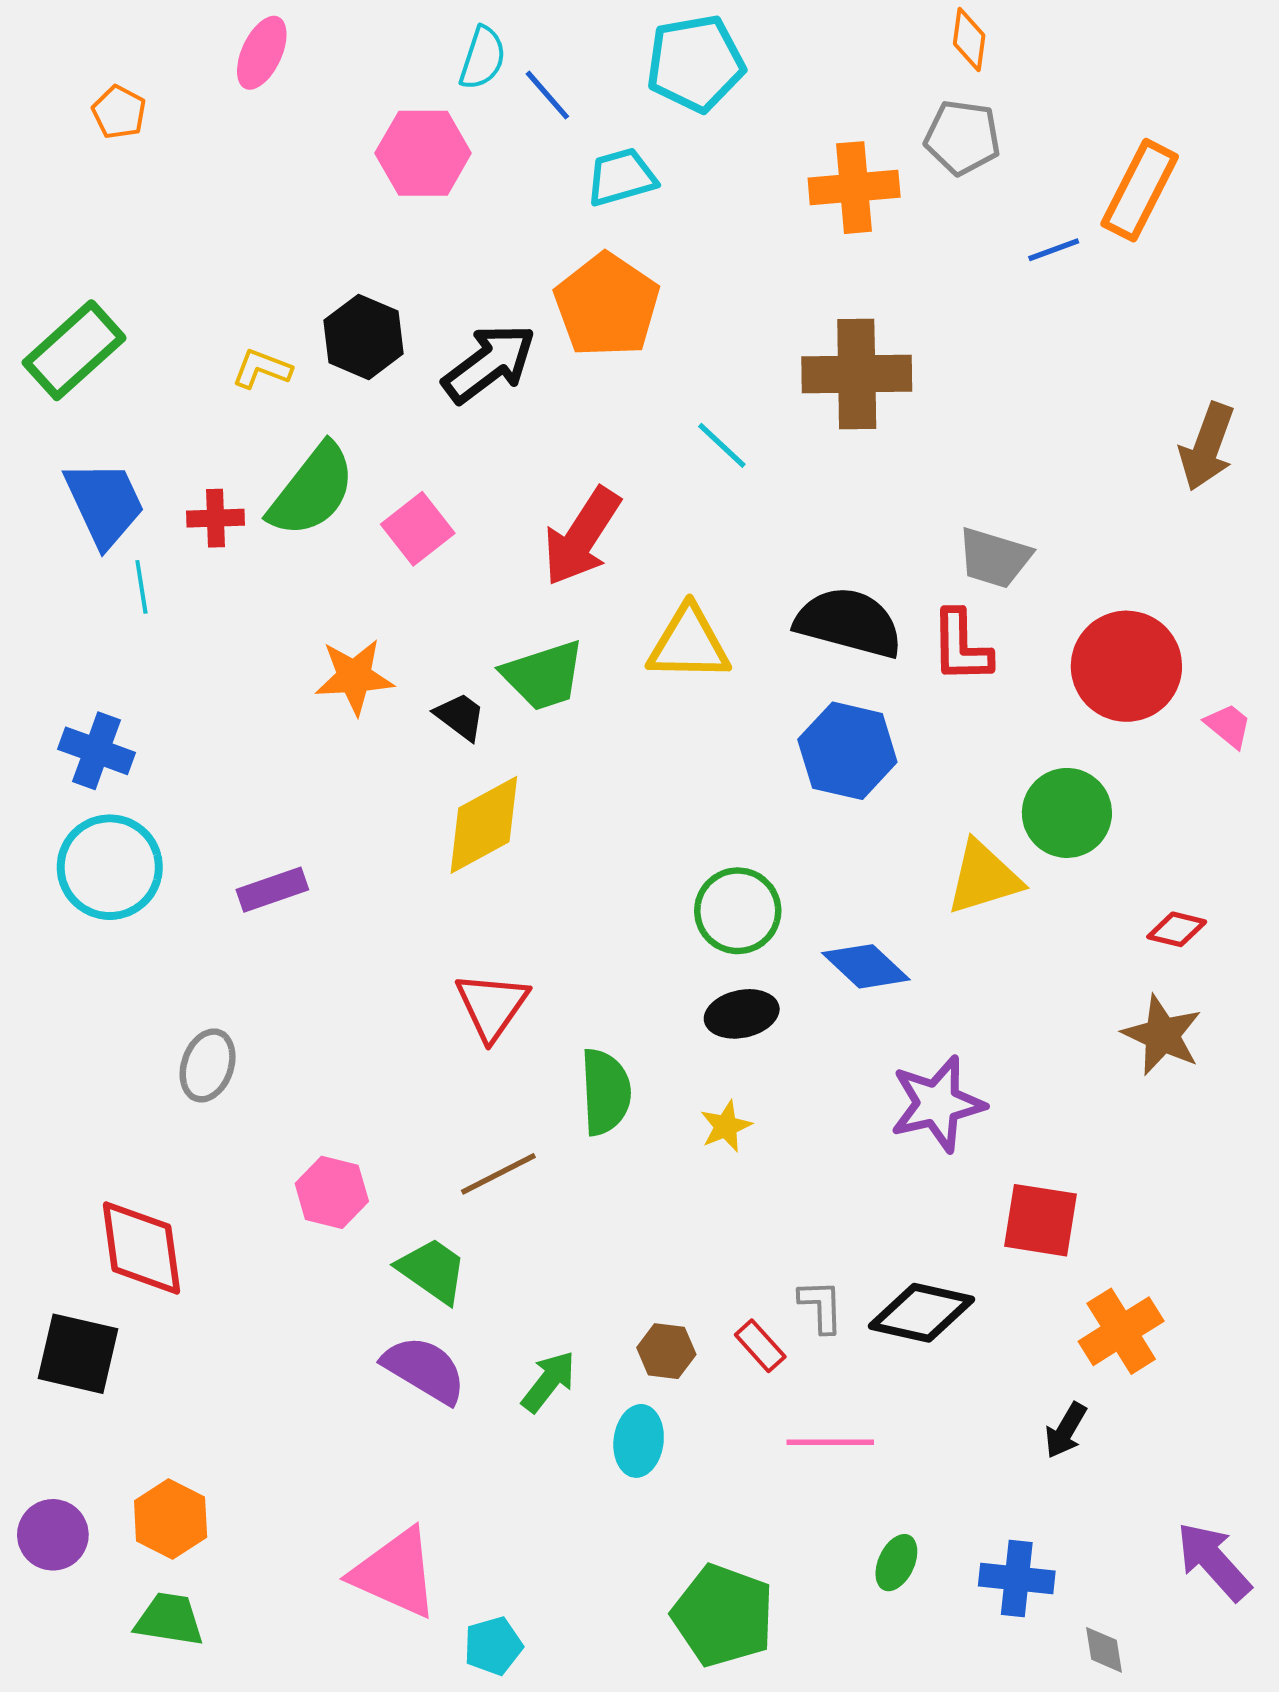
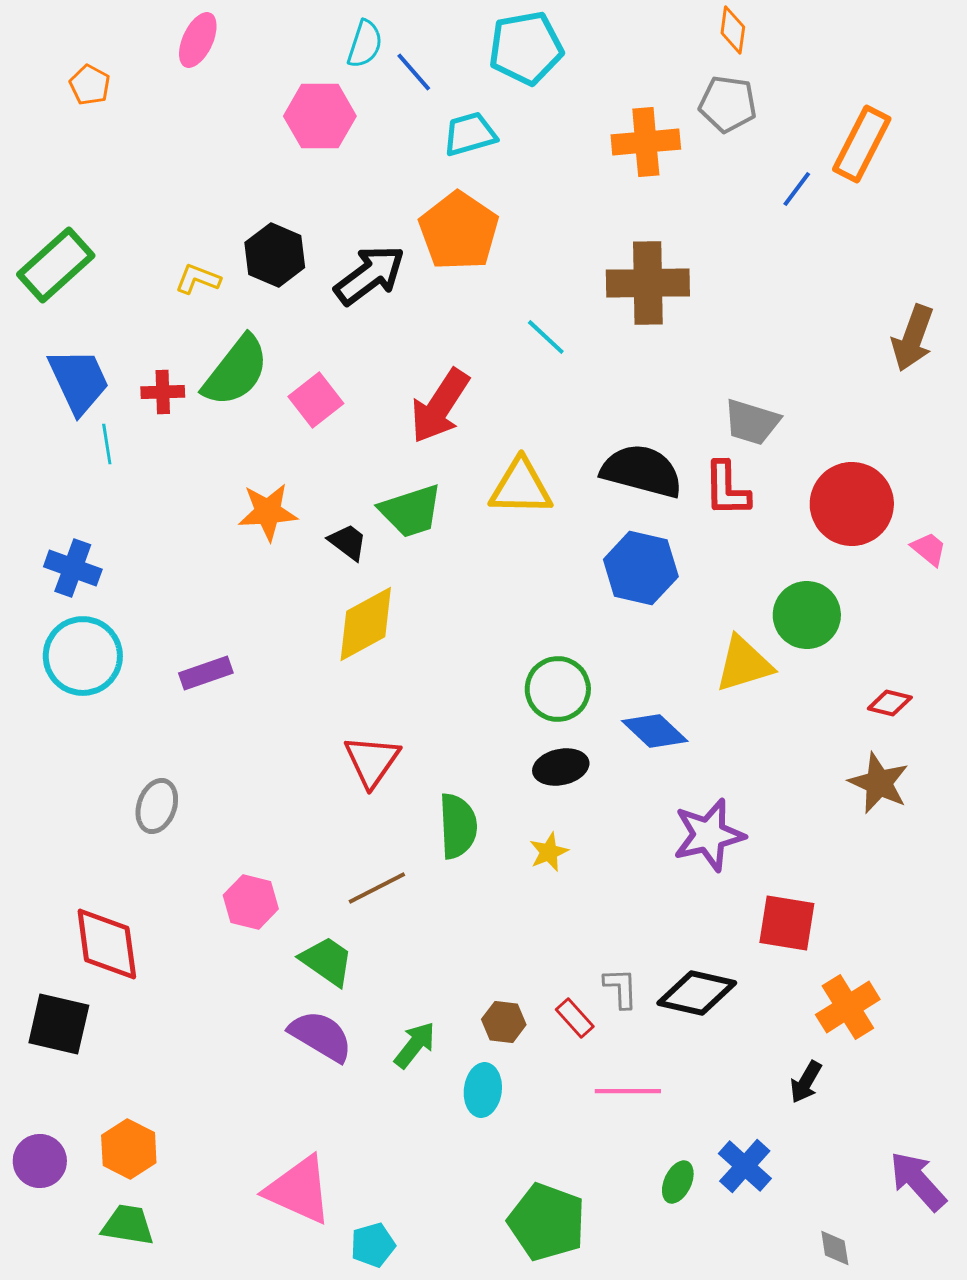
blue line: (1054, 250) -> (797, 189), turned -33
blue cross: (1017, 1578) -> (745, 1166), moved, turned 36

